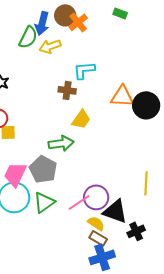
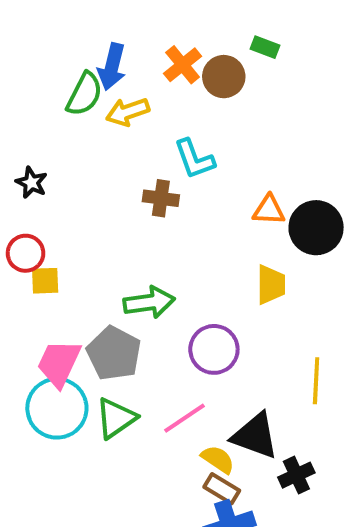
brown circle: (65, 15) -> (224, 77), moved
cyan L-shape: (84, 70) -> (194, 159), turned -105
orange triangle: (122, 96) -> (269, 210), size x0.7
yellow trapezoid: (81, 119) -> (271, 285), moved, turned -35
purple circle: (96, 197) -> (214, 349), moved

